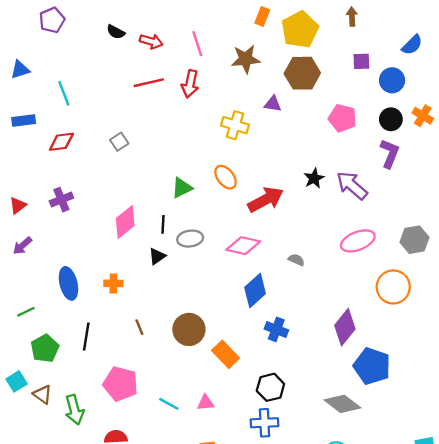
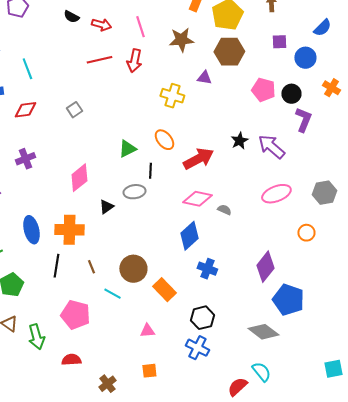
black circle: (391, 119) -> (291, 94), moved
black line: (163, 224) -> (150, 171), moved
pink diamond: (243, 246) -> (197, 199), moved
orange cross: (113, 283) -> (69, 230), size x1.8
orange circle: (393, 287) -> (306, 233), size x0.6
black line: (86, 337) -> (56, 266), moved
cyan line: (169, 404) -> (112, 294), moved
blue cross: (265, 423) -> (197, 348), turned 30

